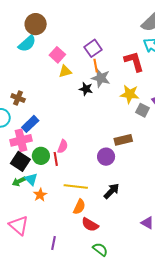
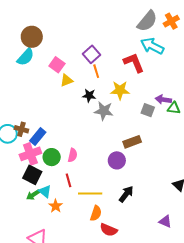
gray star: (101, 78) -> (104, 111), moved
yellow star: (130, 94) -> (120, 90), moved
brown cross: (18, 98) -> (21, 129), moved
green circle: (41, 156) -> (52, 157), moved
red line: (56, 159) -> (69, 180), moved

